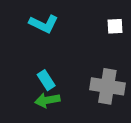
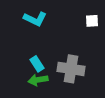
gray cross: (107, 86) -> (71, 69), moved

